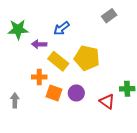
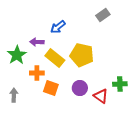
green star: (18, 29) -> (17, 55), moved, turned -30
purple circle: (76, 93) -> (80, 88), moved

